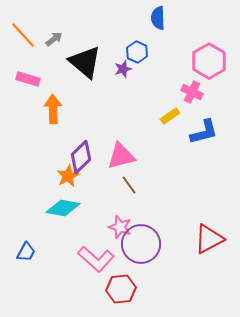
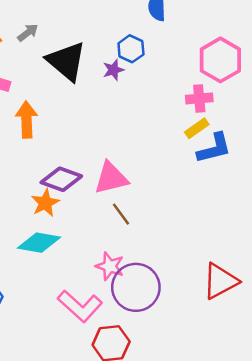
pink cross: (192, 92) -> (199, 98), turned -30
yellow rectangle: (170, 116) -> (197, 128), moved
purple diamond: (81, 157) -> (61, 179), turned 64

